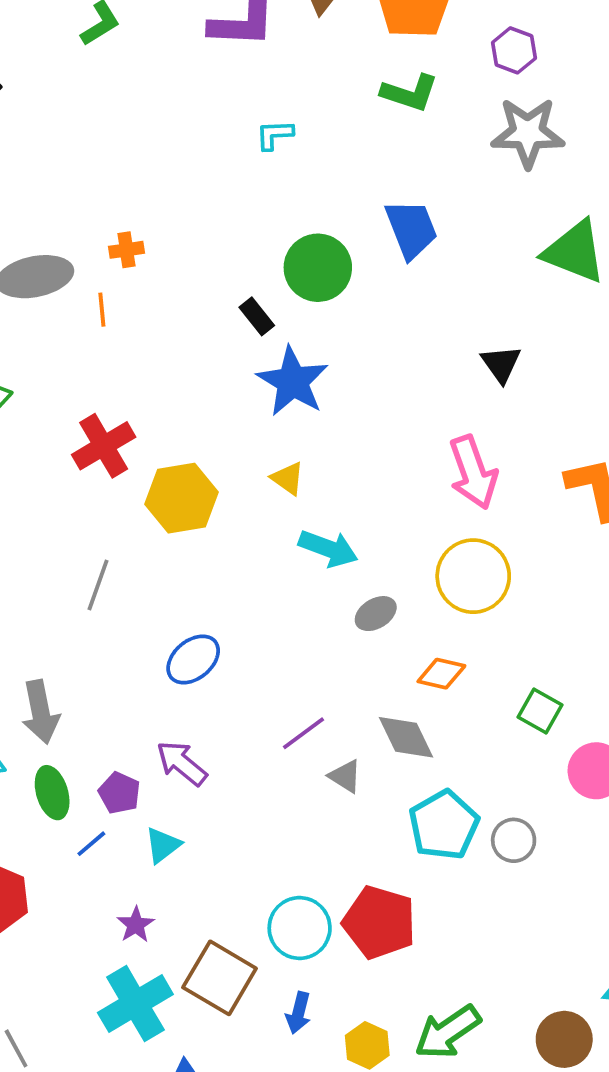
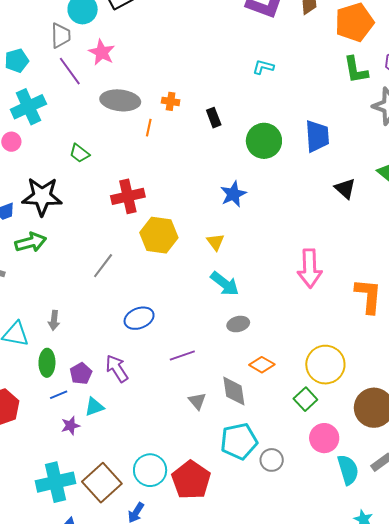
green L-shape: (410, 93) -> (356, 70), moved, turned 44
black rectangle: (257, 316) -> (214, 118), moved
black triangle: (501, 364) -> (345, 189), moved, turned -30
blue star: (293, 381) -> (233, 194), size x0.7
yellow circle: (473, 576) -> (325, 365), moved
gray arrow: (41, 712) -> (54, 320), size x0.6
purple line: (303, 733) -> (182, 356), moved
purple star: (136, 925) -> (70, 426), moved

